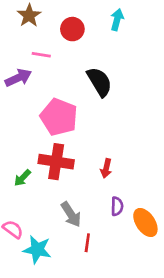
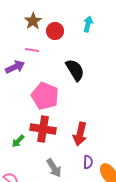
brown star: (29, 16) -> (33, 21), moved
red arrow: (106, 168) -> (80, 134), size x1.6

